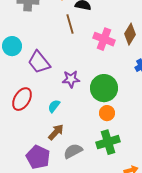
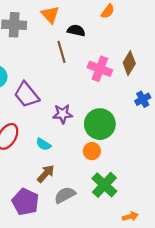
cyan semicircle: (54, 106) -> (43, 144), turned -96
orange circle: (107, 113) -> (92, 151), moved
green cross: (108, 142) -> (104, 185), turned -30

